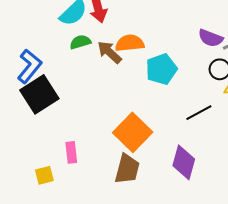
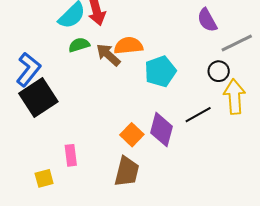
purple semicircle: (211, 38) -> (207, 20), moved, turned 40
orange square: (133, 132) -> (132, 135), size x0.6
purple diamond: (184, 162) -> (162, 130), moved

